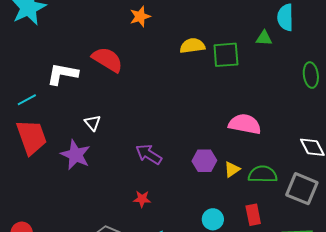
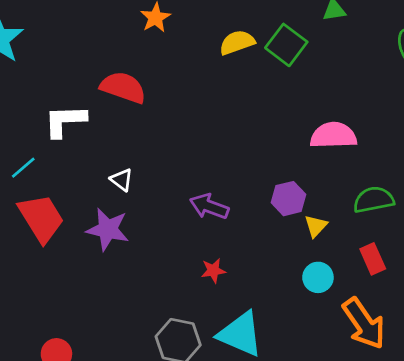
green square: (226, 55) -> (286, 45), turned -36
yellow triangle: (232, 169) -> (316, 226), moved

